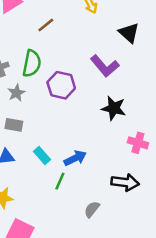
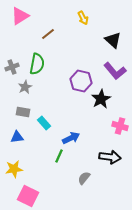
purple L-shape: (105, 66) -> (115, 71), moved
purple hexagon: (61, 85) -> (81, 81), moved
black star: (114, 108) -> (101, 99), turned 30
cyan rectangle: (42, 156) -> (44, 123), moved

